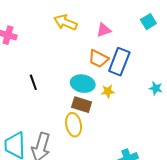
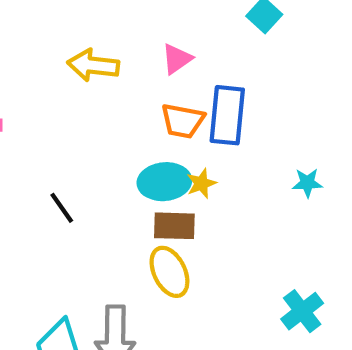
cyan star: (156, 88) -> (307, 183), moved
yellow star: (108, 91) -> (201, 183), moved

